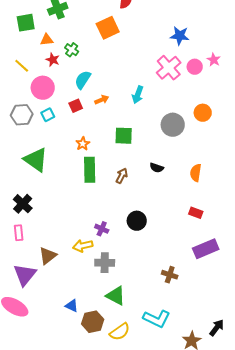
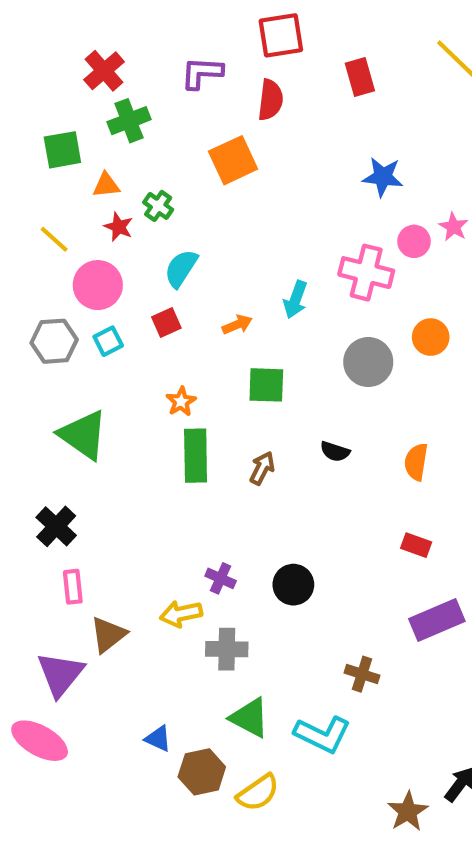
pink cross: (169, 68) -> (366, 273), moved, turned -35
orange arrow: (102, 100) -> (237, 325), moved
black circle: (137, 221) -> (293, 585), moved
pink rectangle: (19, 233) -> (73, 587), moved
cyan L-shape: (157, 319) -> (322, 734), moved

